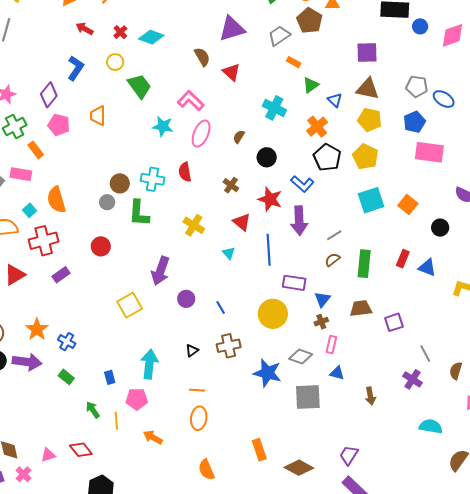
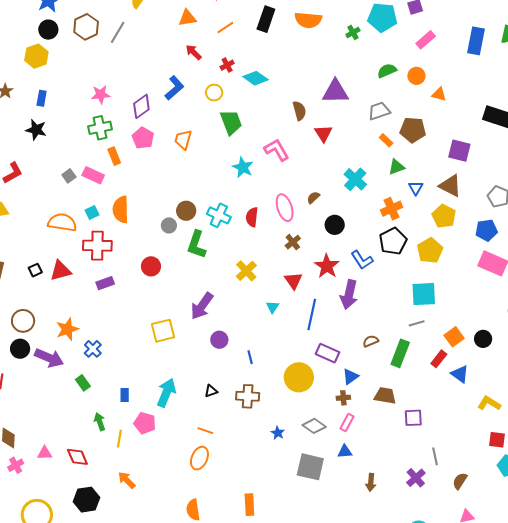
brown pentagon: (309, 21) -> (413, 130), moved, turned 30
pink ellipse: (201, 134) -> (285, 208), moved, turned -56
orange square: (408, 204) -> (454, 337), moved
gray line: (334, 235) -> (417, 323), moved
blue star: (267, 373) -> (278, 433), size x0.5
blue triangle: (337, 373) -> (345, 452), turned -35
orange arrow: (153, 437) -> (127, 480), moved

